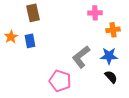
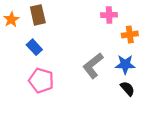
orange star: (11, 37) -> (11, 20), moved
blue rectangle: (30, 41) -> (34, 47), turned -32
pink pentagon: (60, 81) -> (41, 81), moved

